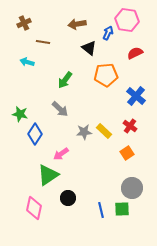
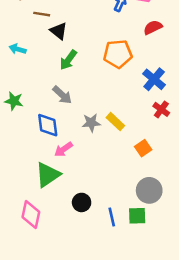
black triangle: (89, 48) -> (59, 31), moved
cyan arrow: (27, 62) -> (18, 49), moved
red cross: (130, 126) -> (161, 109), moved
blue diamond: (35, 134) -> (48, 125), moved, turned -40
black circle: (68, 198) -> (82, 202), moved

